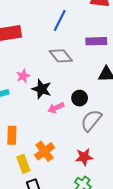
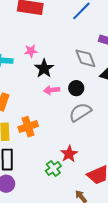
gray diamond: (61, 56) -> (85, 58), moved
red star: (84, 157) -> (69, 154), moved, turned 30

